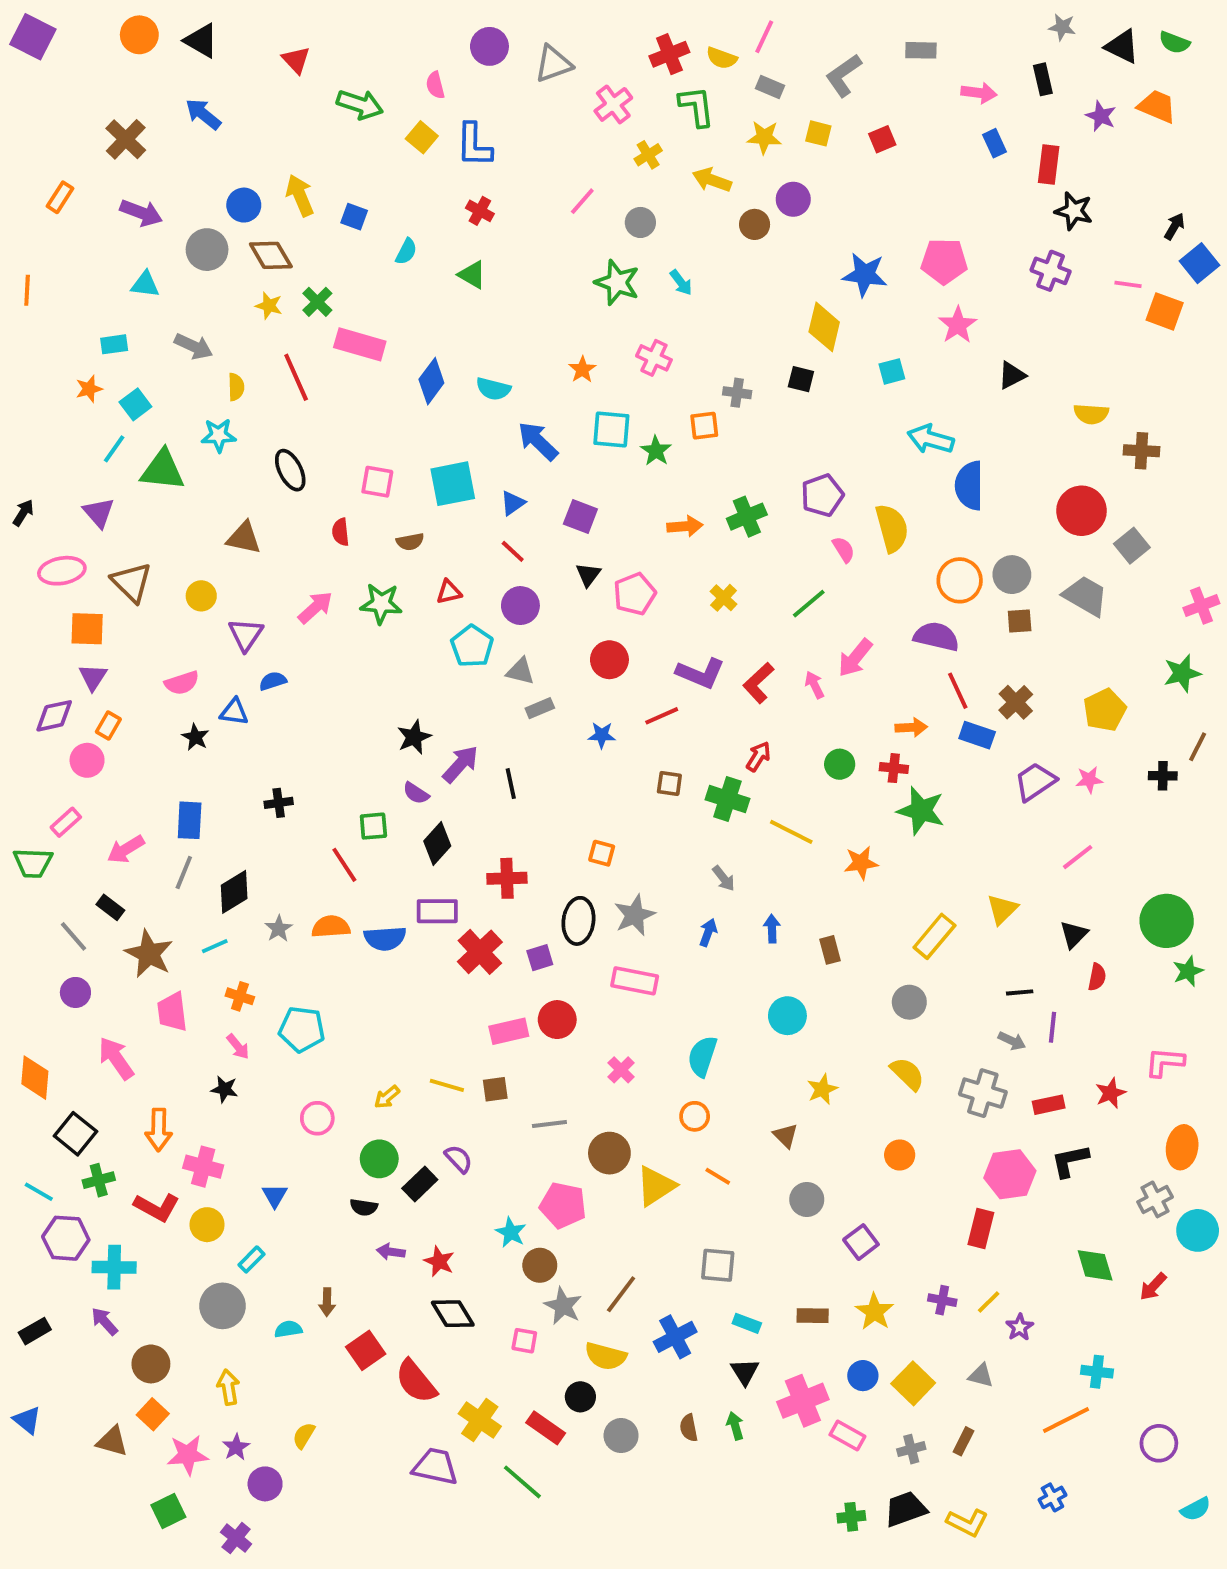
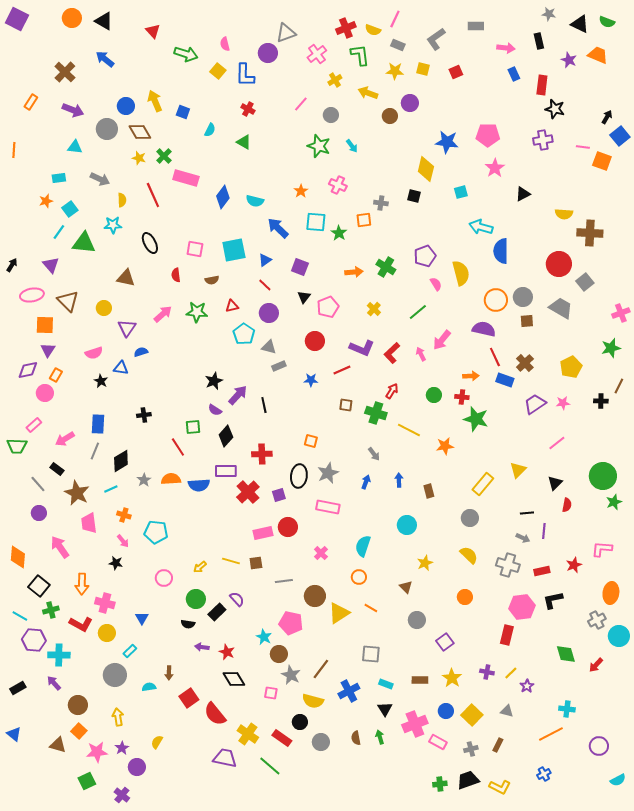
purple circle: (489, 46) -> (268, 53), moved
purple cross: (1051, 271) -> (543, 140), turned -30
brown cross: (1141, 451) -> (590, 233), size x1.4
green cross: (747, 517) -> (386, 267), turned -36

